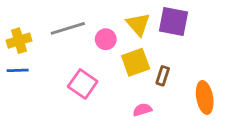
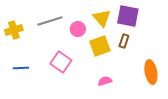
blue line: (18, 70) -> (21, 68), moved
brown rectangle: (163, 76) -> (124, 41), moved

